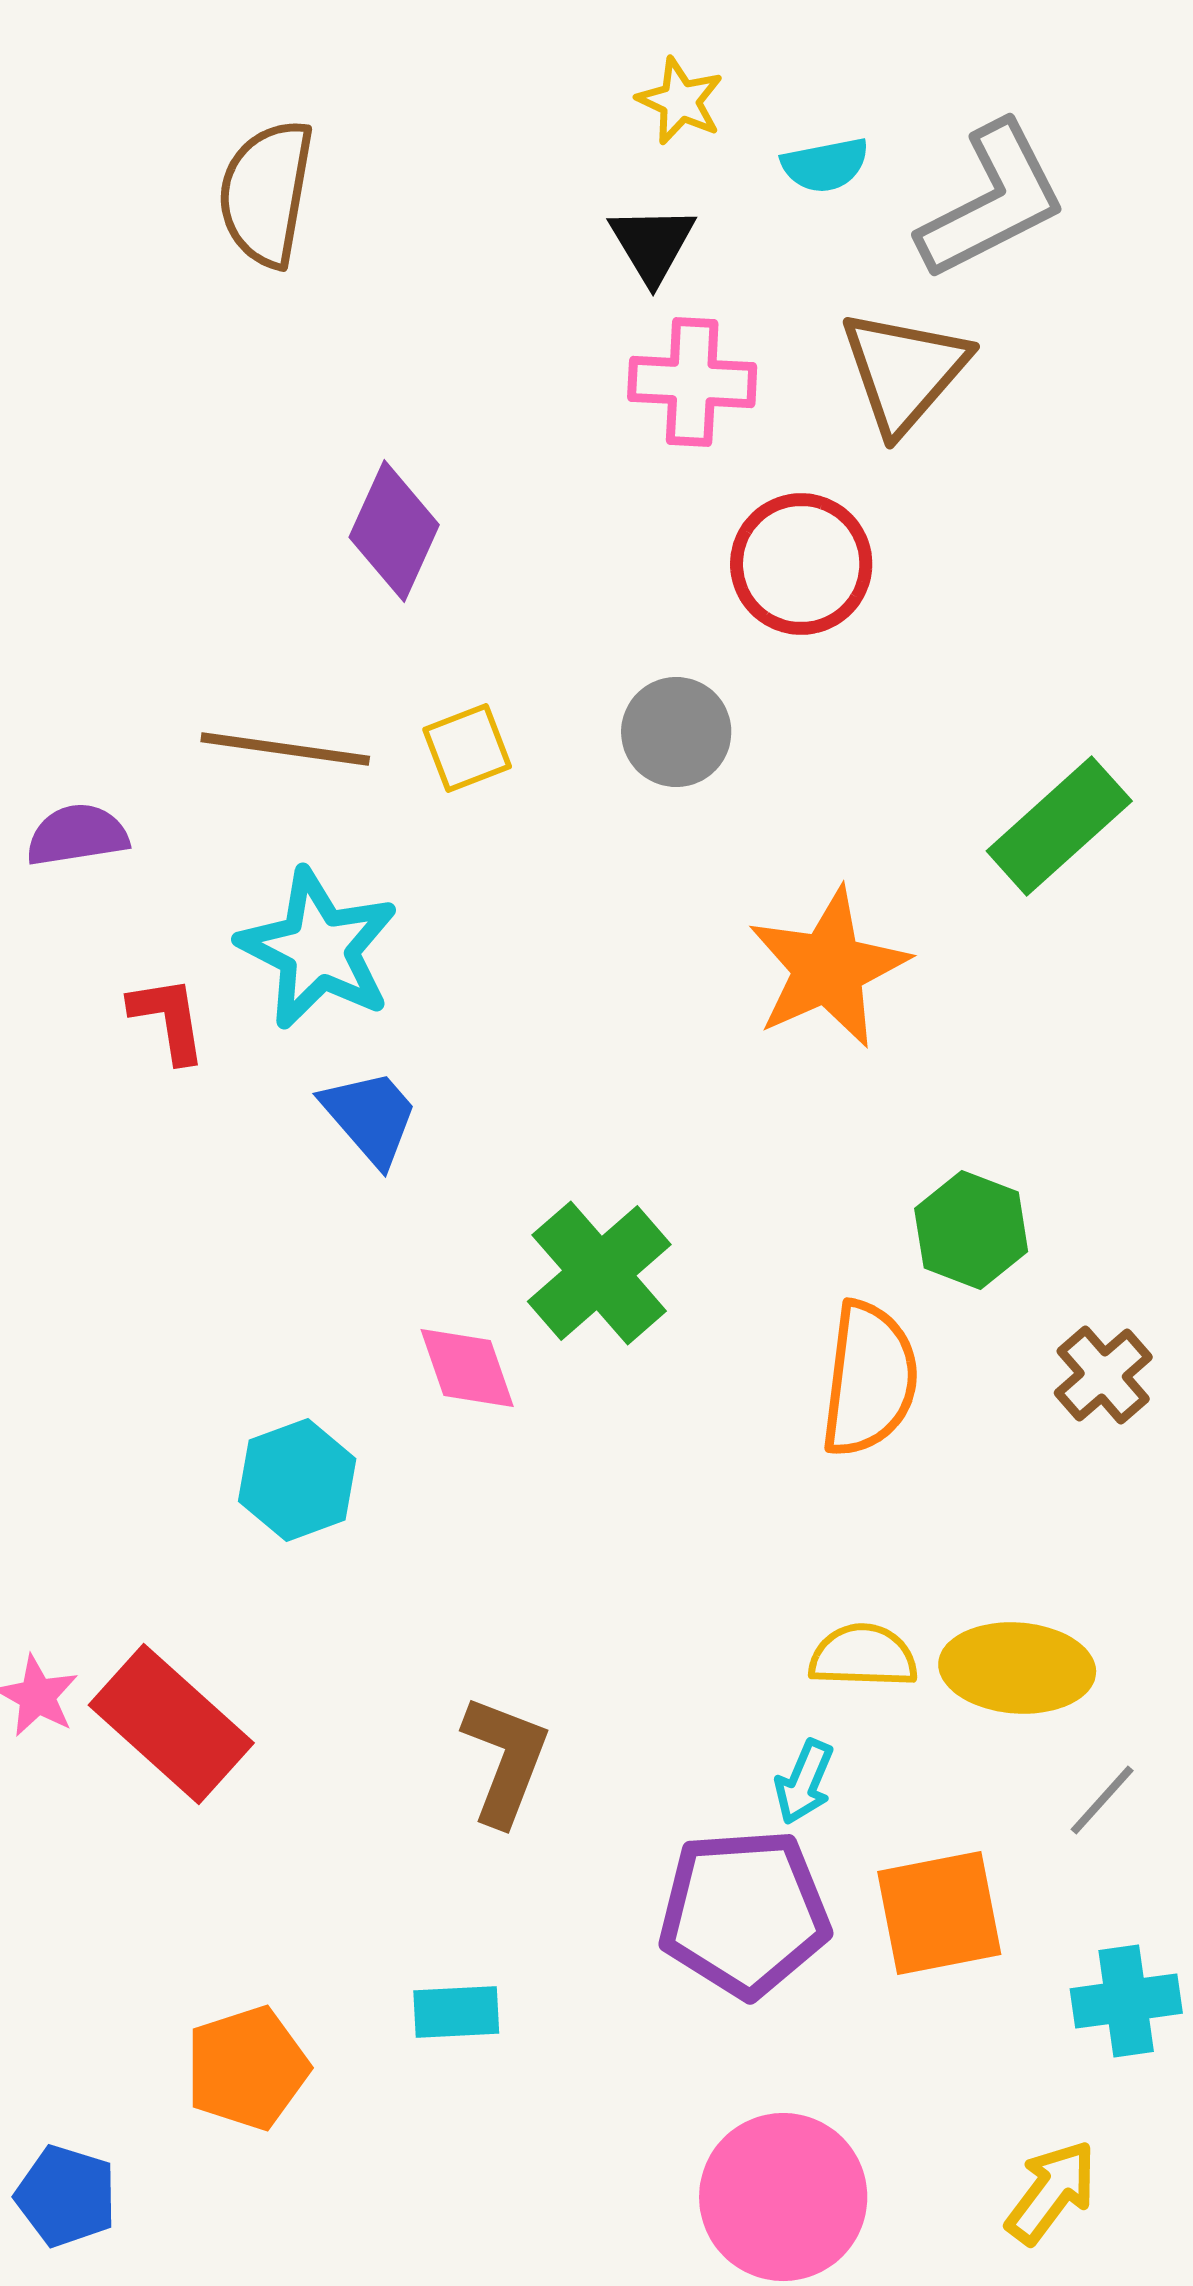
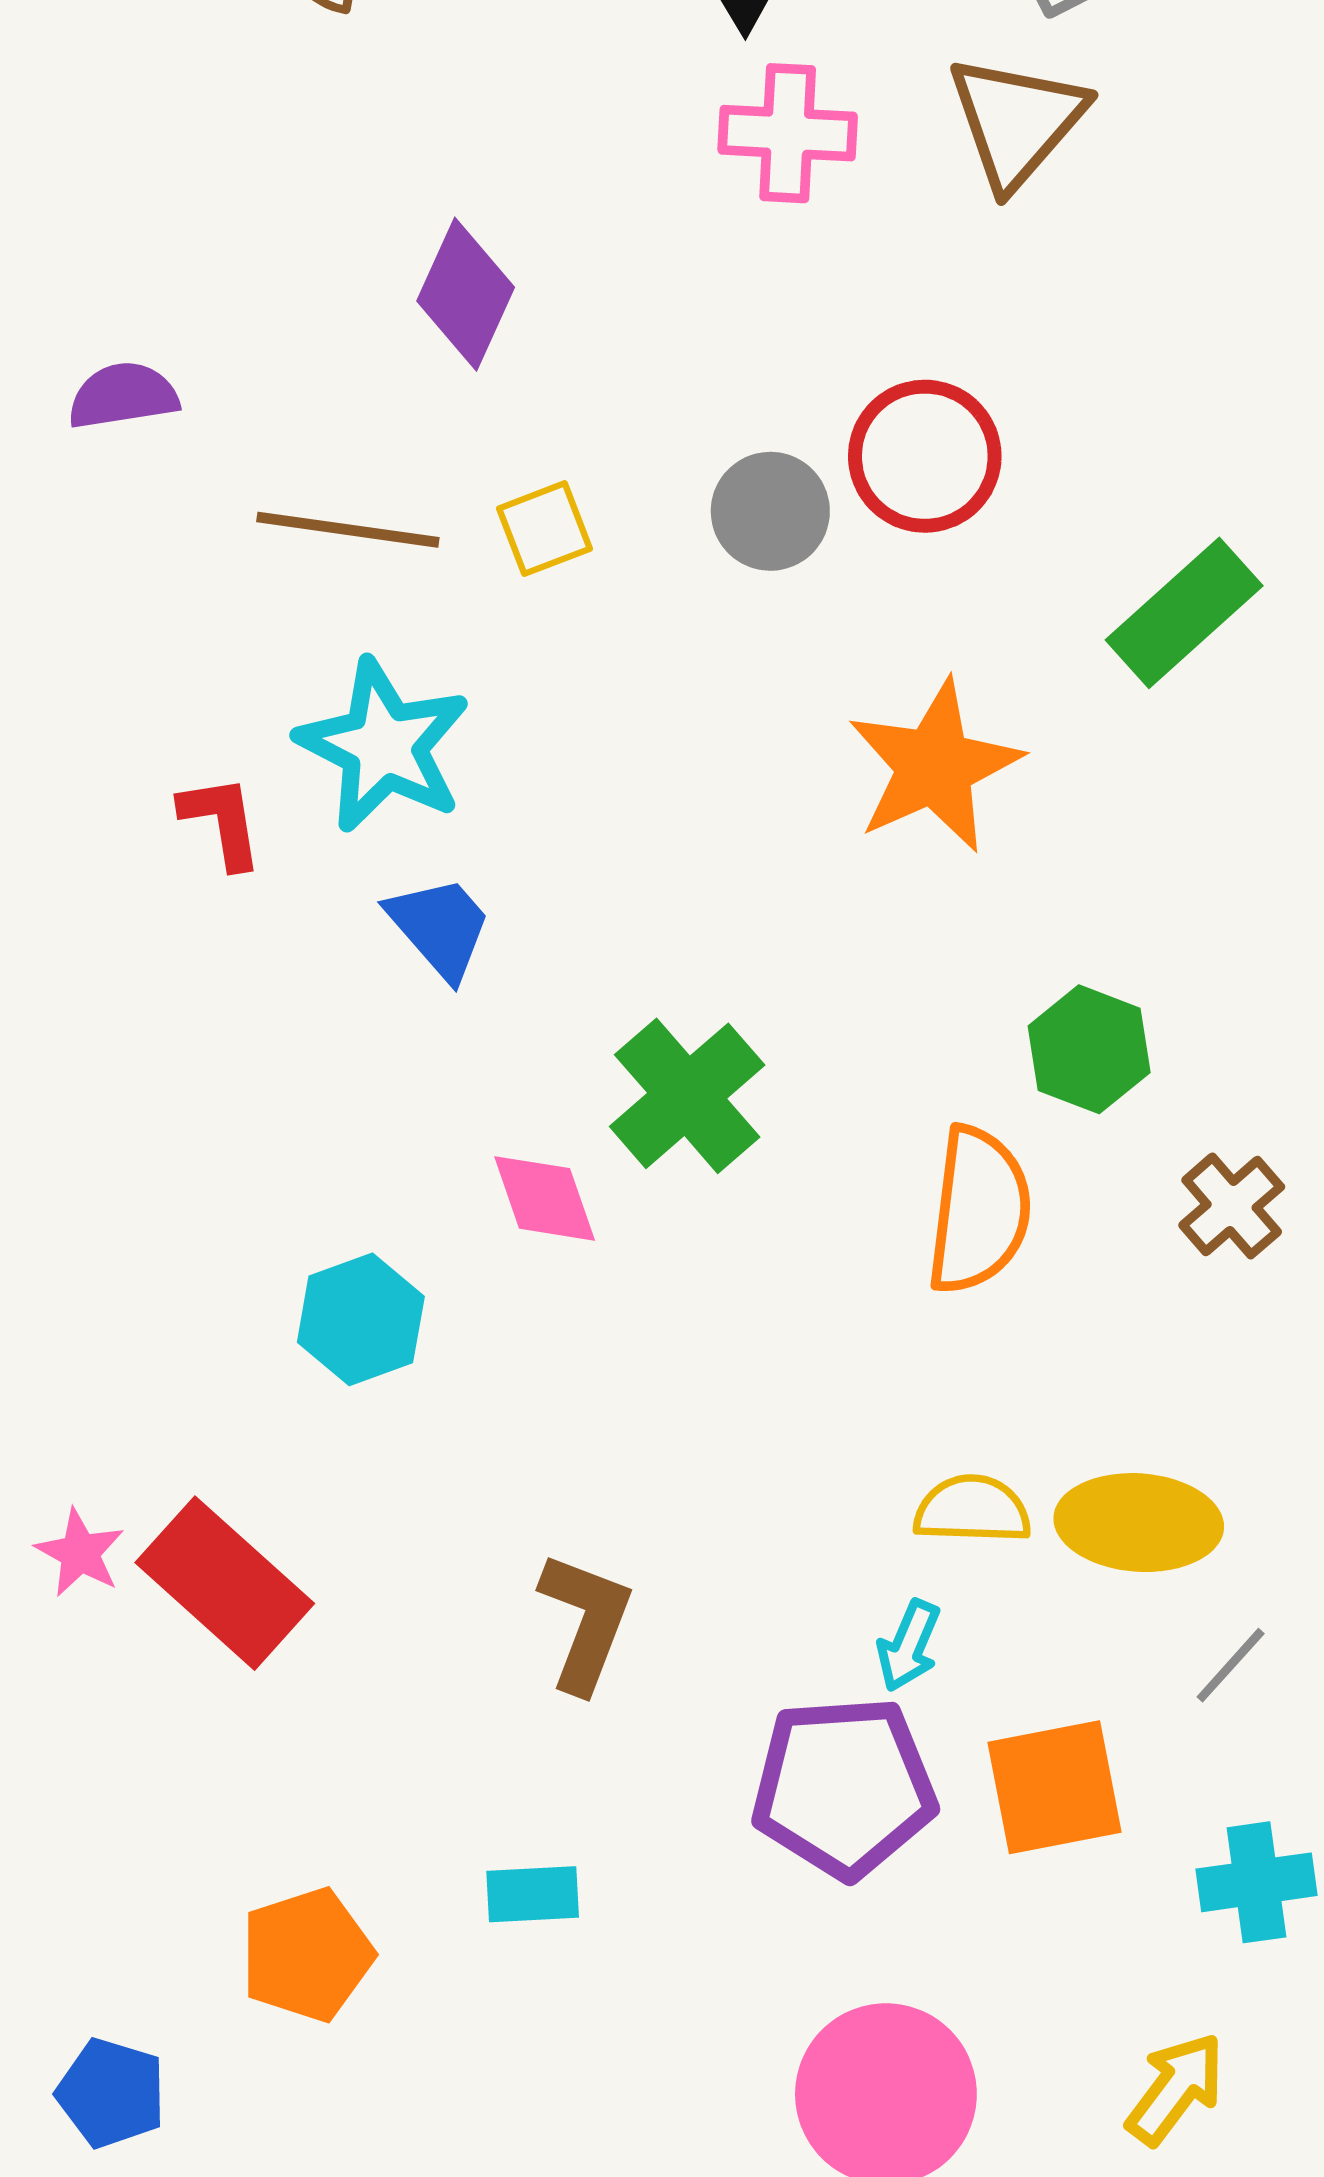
red circle: (801, 564) -> (925, 456), moved
purple semicircle: (77, 835) -> (123, 396), moved

